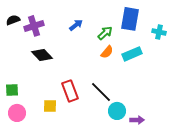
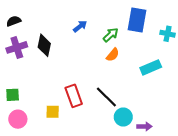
purple cross: (34, 26) -> (17, 47), moved
cyan rectangle: (132, 54) -> (151, 67), moved
black diamond: (42, 55) -> (44, 45), moved, turned 55

